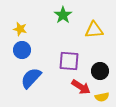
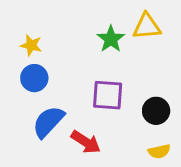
green star: (63, 15) -> (111, 39), moved
yellow triangle: (94, 30) -> (147, 27), moved
red arrow: (81, 87) -> (86, 142), moved

